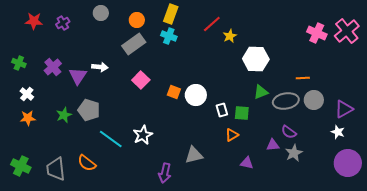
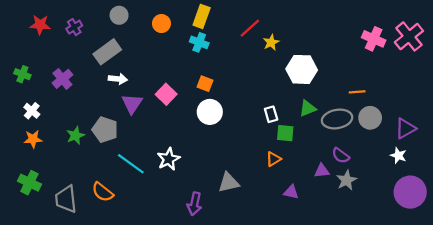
gray rectangle: (134, 44) -> (107, 52), moved
purple triangle: (78, 76) -> (132, 104), moved
orange square: (174, 92) -> (205, 84), moved
white circle: (196, 95) -> (210, 112), moved
white rectangle: (222, 110) -> (271, 114), moved
green cross: (21, 166) -> (29, 183), moved

